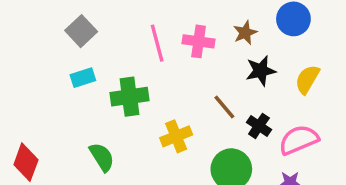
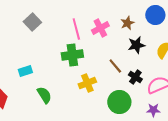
pink cross: (199, 41) -> (100, 28), turned -36
cyan rectangle: (83, 78) -> (25, 71), moved
green cross: (129, 97) -> (72, 55), moved

